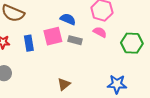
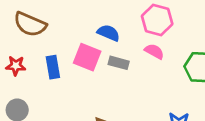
pink square: (53, 36) -> (87, 57), turned 36

